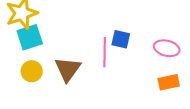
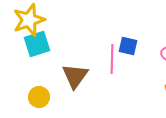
yellow circle: (32, 71) -> (39, 97), moved

